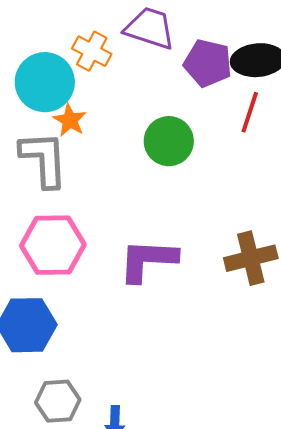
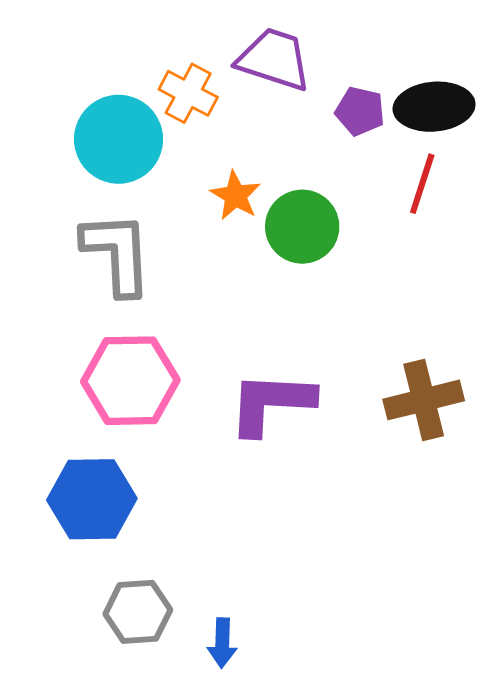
purple pentagon: (208, 63) -> (360, 111), size x0.7
orange star: (70, 120) -> (236, 196), moved

